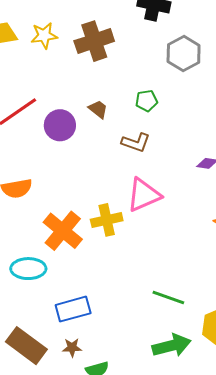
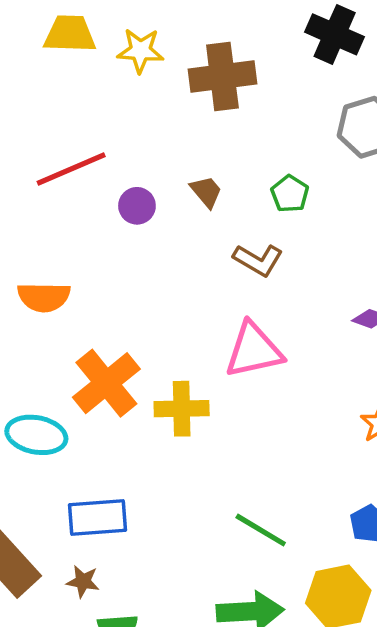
green pentagon: (146, 101) -> (290, 194), turned 30
purple circle: (60, 125) -> (137, 206), size x0.7
yellow cross: (107, 220) -> (182, 409), moved

